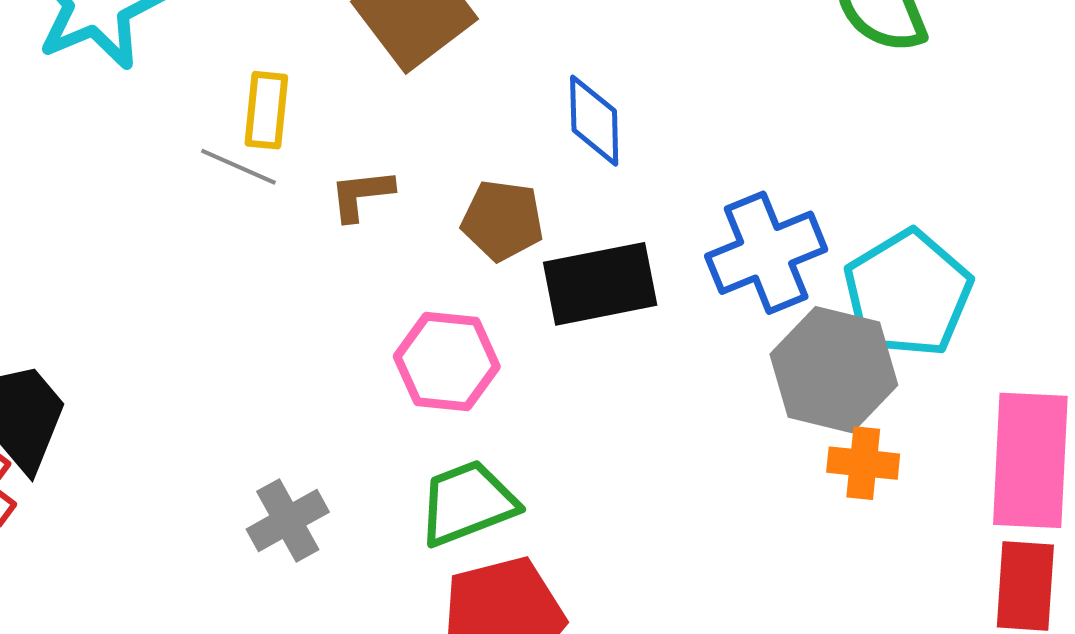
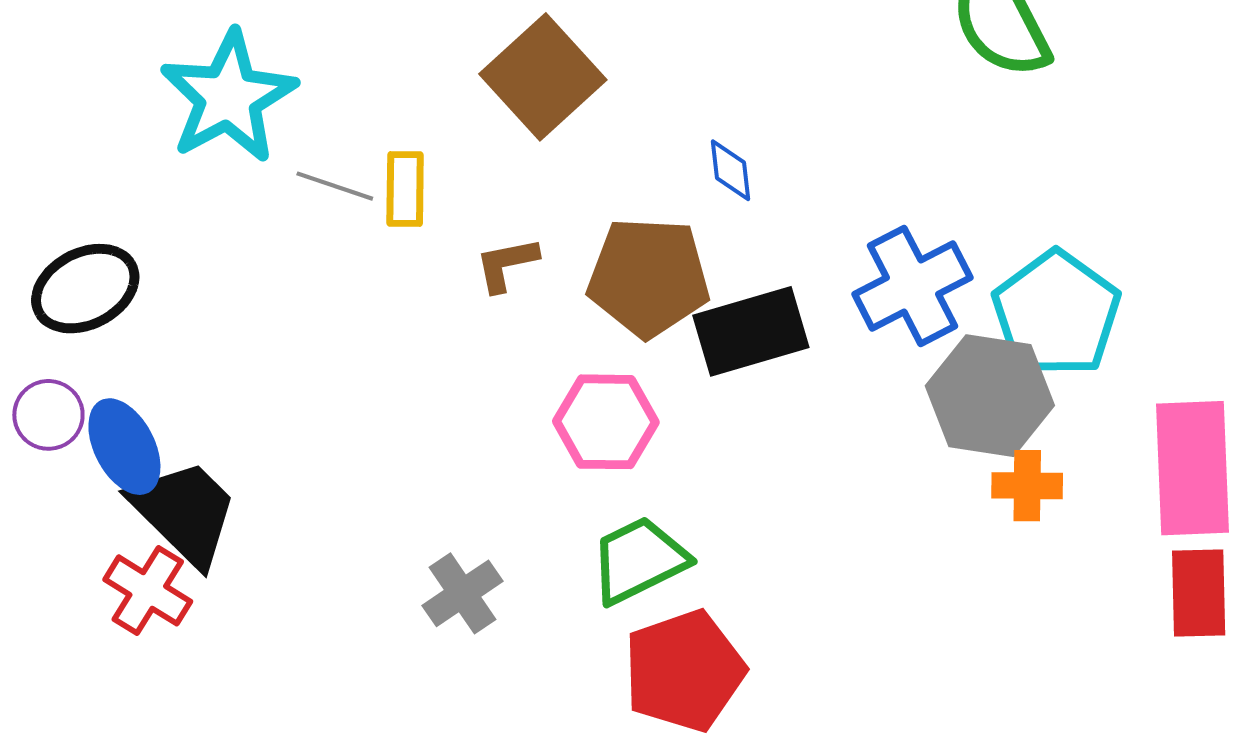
blue diamond: (594, 121) -> (731, 170), size x0.7
gray line: (238, 167) -> (335, 186), moved
brown pentagon: (502, 220) -> (649, 277), size x1.5

